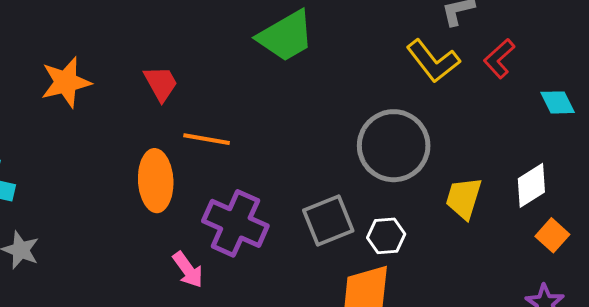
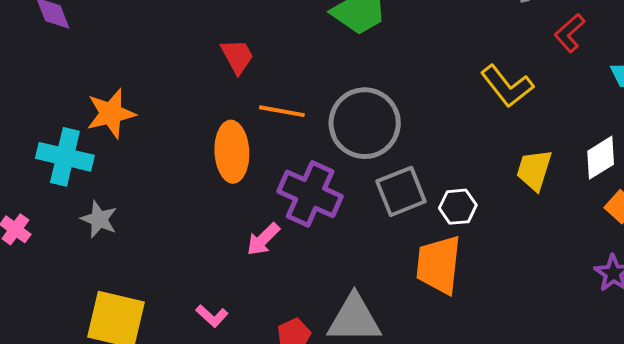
yellow L-shape: (433, 61) -> (507, 86), moved
orange star: (66, 82) -> (111, 114), moved
gray circle: (394, 146) -> (365, 123), moved
pink arrow: (188, 270) -> (263, 239), turned 81

